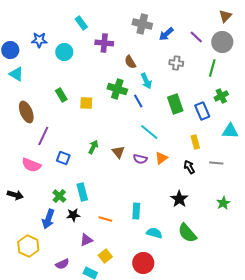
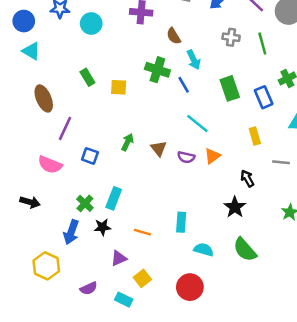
green line: (212, 68) -> (262, 44), moved, turned -30
black arrow: (189, 167) -> (247, 178), moved
cyan rectangle: (82, 192) -> (114, 198), turned 36

